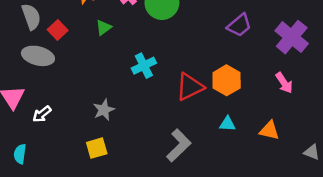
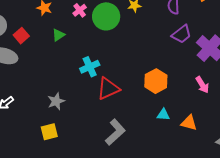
purple trapezoid: (239, 25) -> (182, 34), moved
red triangle: (190, 87) -> (108, 88), moved
cyan triangle: (228, 124) -> (163, 115), moved

